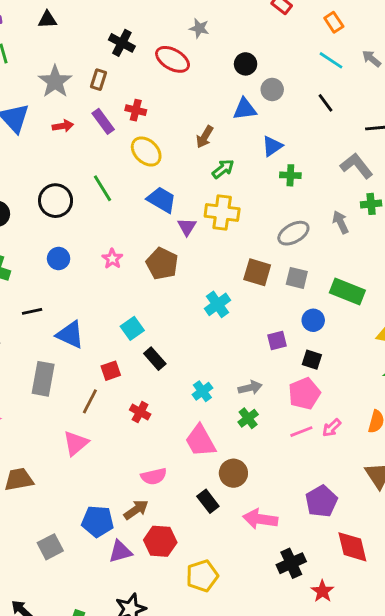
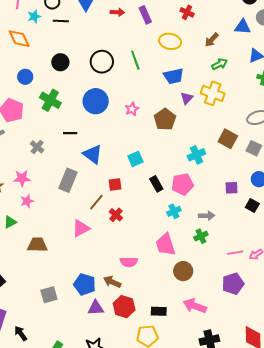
red cross: (136, 110) -> (187, 12), moved
yellow ellipse: (146, 151) -> (170, 41), turned -45
blue trapezoid: (162, 200) -> (174, 76), turned 125
blue circle: (59, 258) -> (96, 101), size x1.6
black rectangle: (155, 359) -> (156, 184), moved
pink pentagon: (304, 394) -> (183, 184), moved
red cross: (140, 412) -> (116, 215), moved
black rectangle: (208, 501) -> (159, 311), moved, turned -63
purple pentagon: (321, 501) -> (233, 284), moved
brown arrow: (136, 510) -> (112, 282), turned -132

